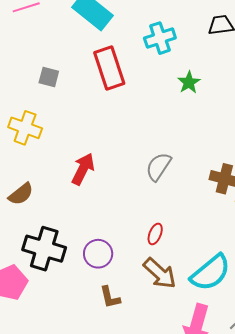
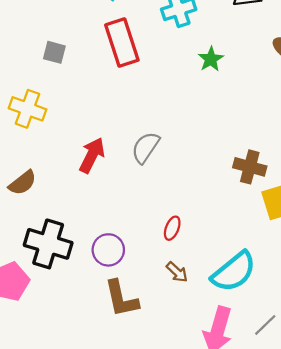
gray semicircle: (158, 167) -> (145, 148), moved
brown arrow: (160, 273) -> (177, 272), size x0.6
brown L-shape: (110, 297) -> (121, 299), size x1.5

